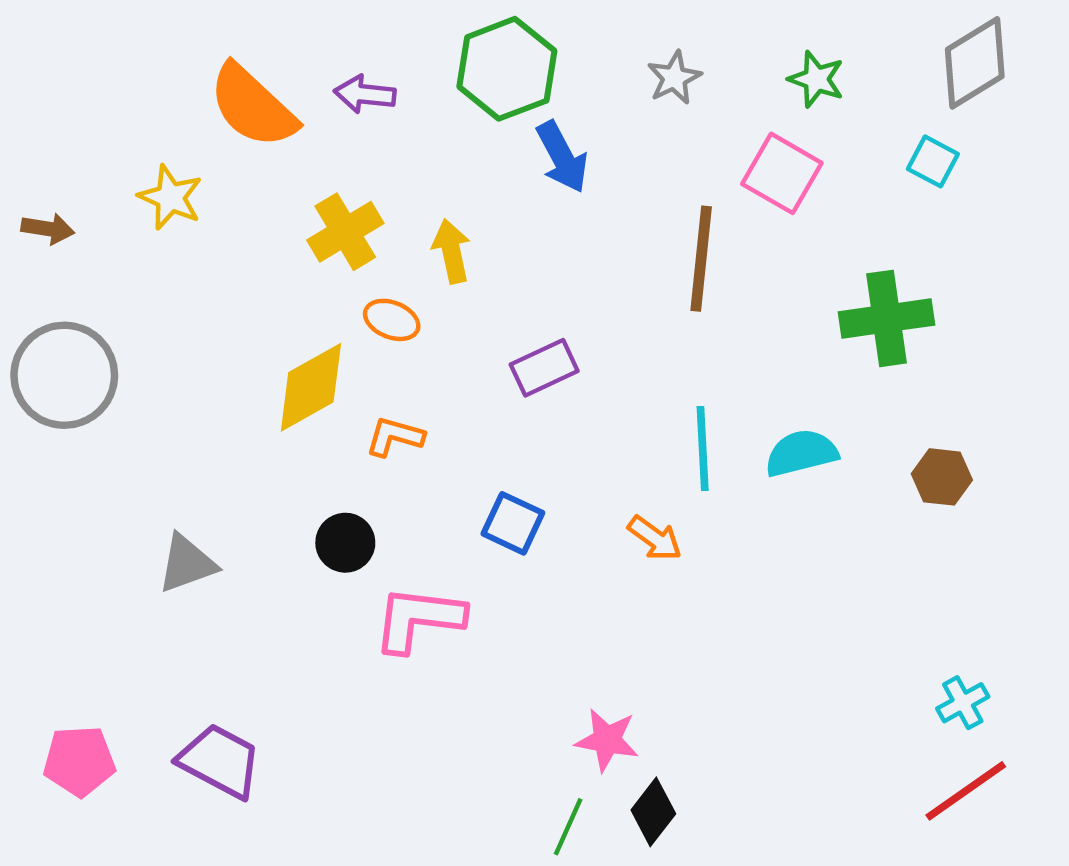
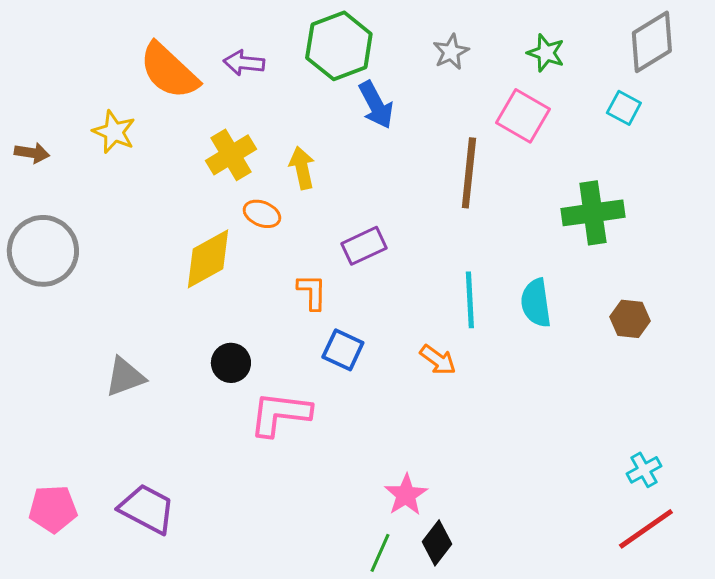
orange L-shape: (395, 437) -> (312, 292), moved, turned 75
cyan semicircle: (801, 453) -> (536, 303), turned -84
pink star: (607, 740) -> (406, 495), turned 30

